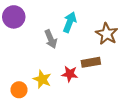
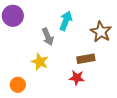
red star: (70, 74) -> (77, 78), moved
yellow star: (42, 79) -> (40, 62), moved

